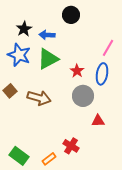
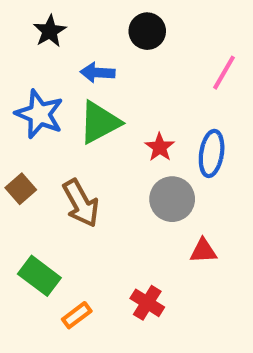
black star: (24, 29) -> (50, 31), moved
pink line: (108, 48) -> (224, 73), moved
brown arrow: (39, 98) -> (81, 203), turned 45
green rectangle: (19, 156) -> (39, 276), moved
orange rectangle: (49, 159) -> (77, 315), moved

